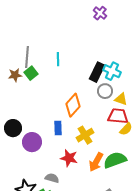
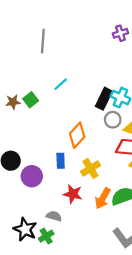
purple cross: (100, 13) -> (120, 33), moved, turned 32
gray line: (27, 57) -> (43, 41), moved
cyan line: (58, 59) -> (61, 84), turned 48

